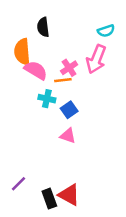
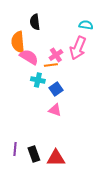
cyan semicircle: (106, 31) -> (86, 25), turned -152
purple line: (18, 184) -> (15, 149), turned -40
red triangle: (69, 195) -> (56, 158), turned -30
black rectangle: (49, 199) -> (34, 154), moved

